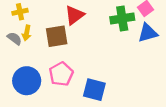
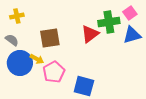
red triangle: (74, 15) -> (90, 34), moved
yellow arrow: (27, 33) -> (37, 59), moved, turned -72
blue circle: (27, 81) -> (20, 63), moved

